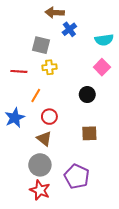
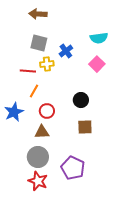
brown arrow: (55, 13) -> (38, 14), moved
blue cross: (69, 29) -> (66, 51), moved
red line: (19, 71) -> (28, 71), moved
black circle: (87, 95) -> (81, 100), moved
brown triangle: (44, 139) -> (42, 132), turned -42

